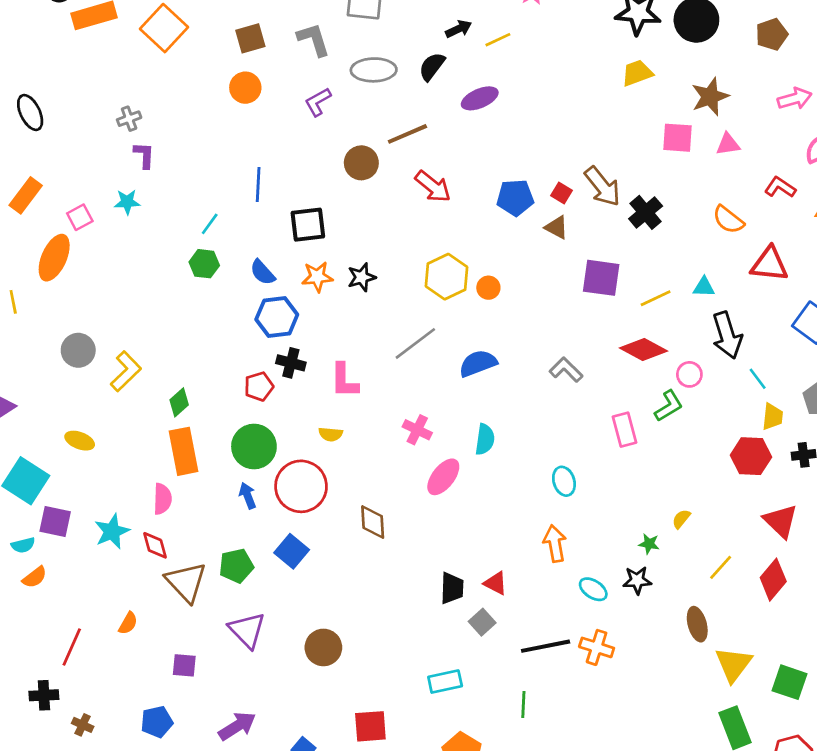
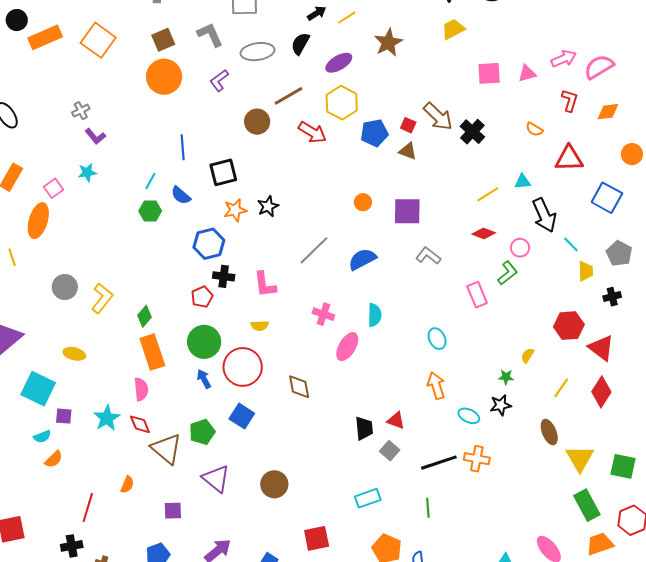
orange circle: (245, 88) -> (164, 77), size x1.5
brown star: (710, 97) -> (388, 43), moved
pink arrow: (795, 99) -> (564, 59), moved
purple L-shape: (144, 155) -> (95, 136), turned 145
red L-shape: (780, 187) -> (570, 100), turned 80
orange semicircle: (728, 220) -> (534, 129), size x0.7
blue semicircle: (263, 272) -> (181, 195), moved
yellow hexagon: (446, 277) -> (342, 103), moved
purple square: (601, 278) -> (407, 211), moved
red diamond: (644, 349) -> (484, 233), size x0.7
red hexagon: (751, 456) -> (569, 326), moved
purple square: (55, 522) -> (64, 416), size x0.7

